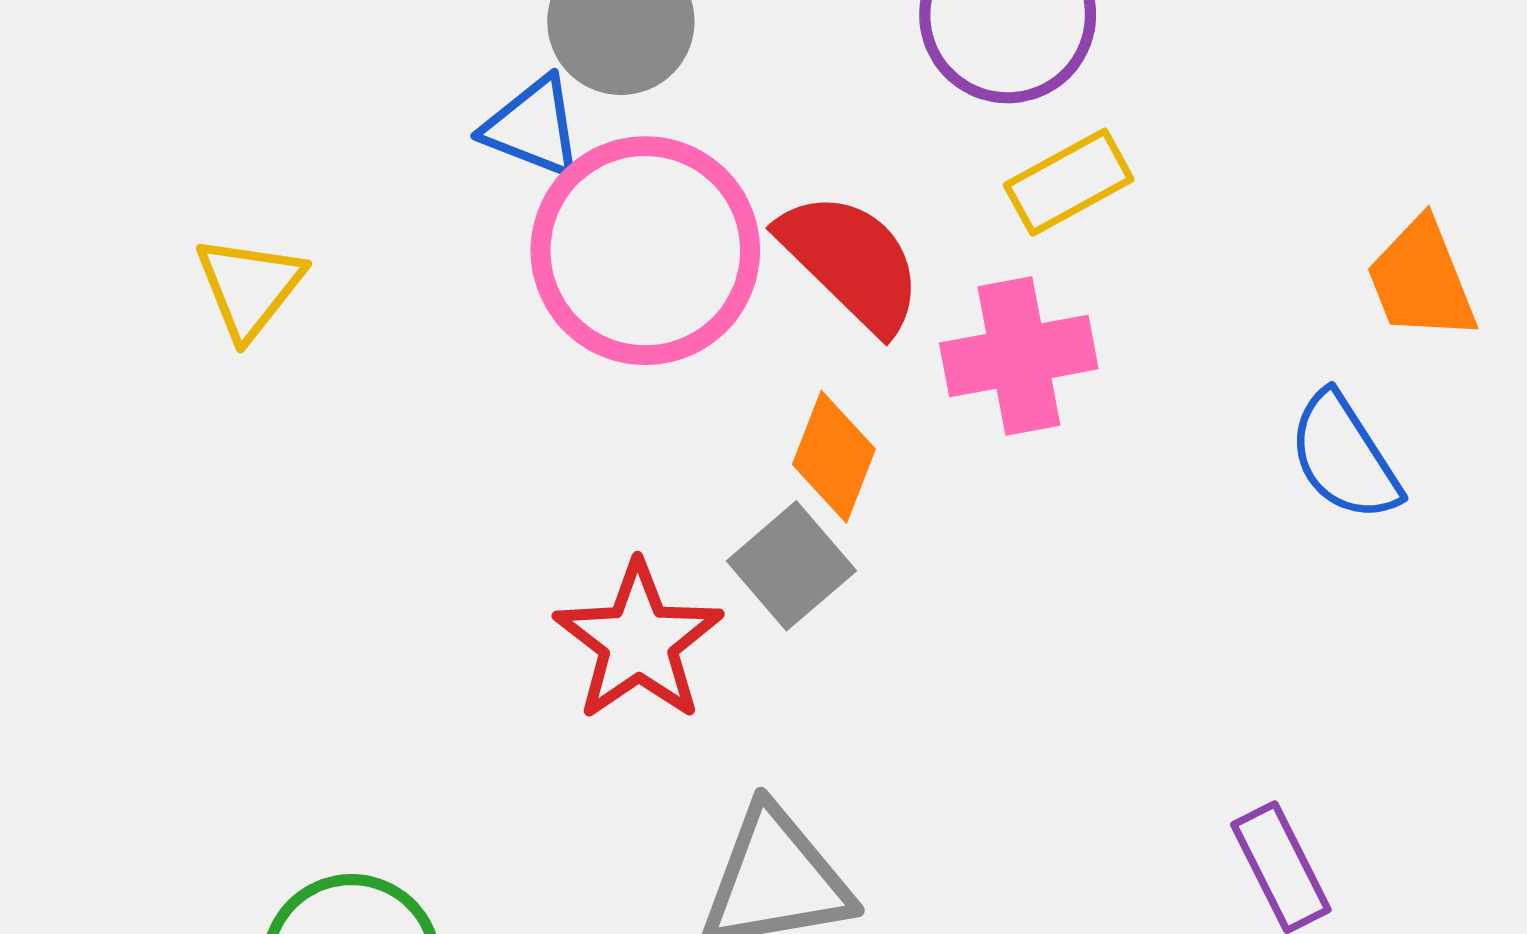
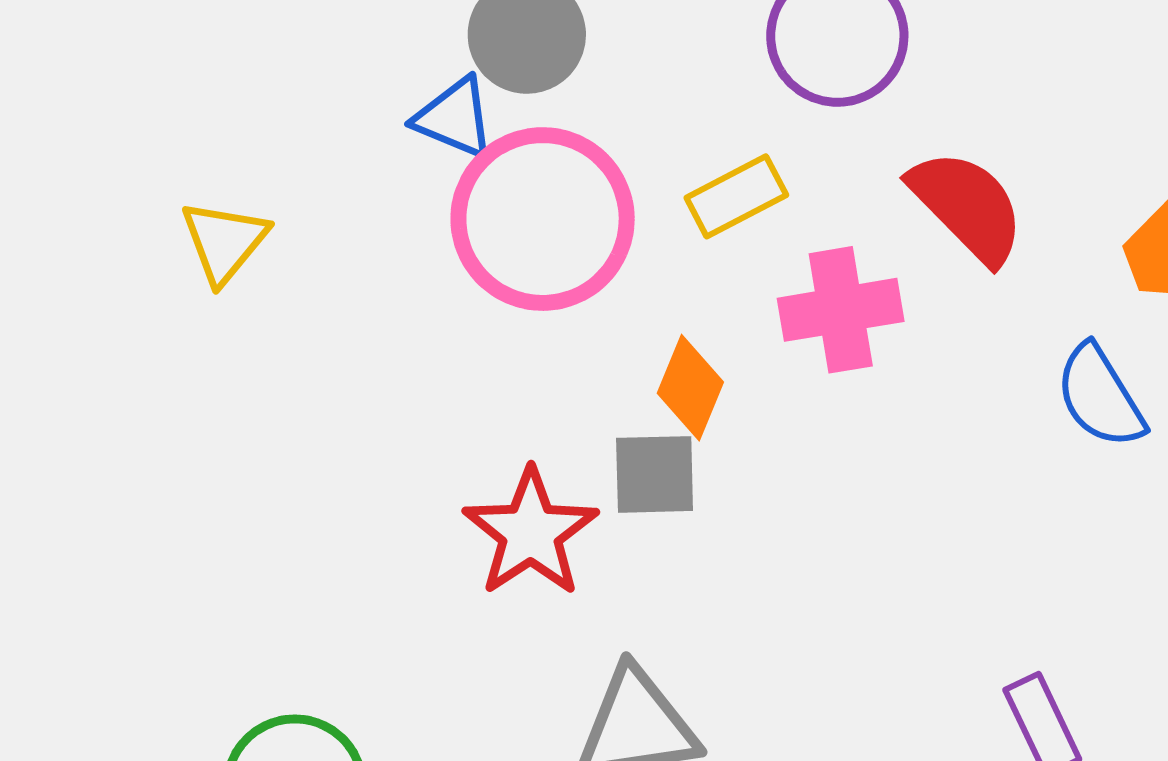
yellow rectangle: (1069, 182) -> (736, 196), moved
red semicircle: (851, 262) -> (967, 206), moved
gray square: (791, 566) -> (655, 474), turned 38

